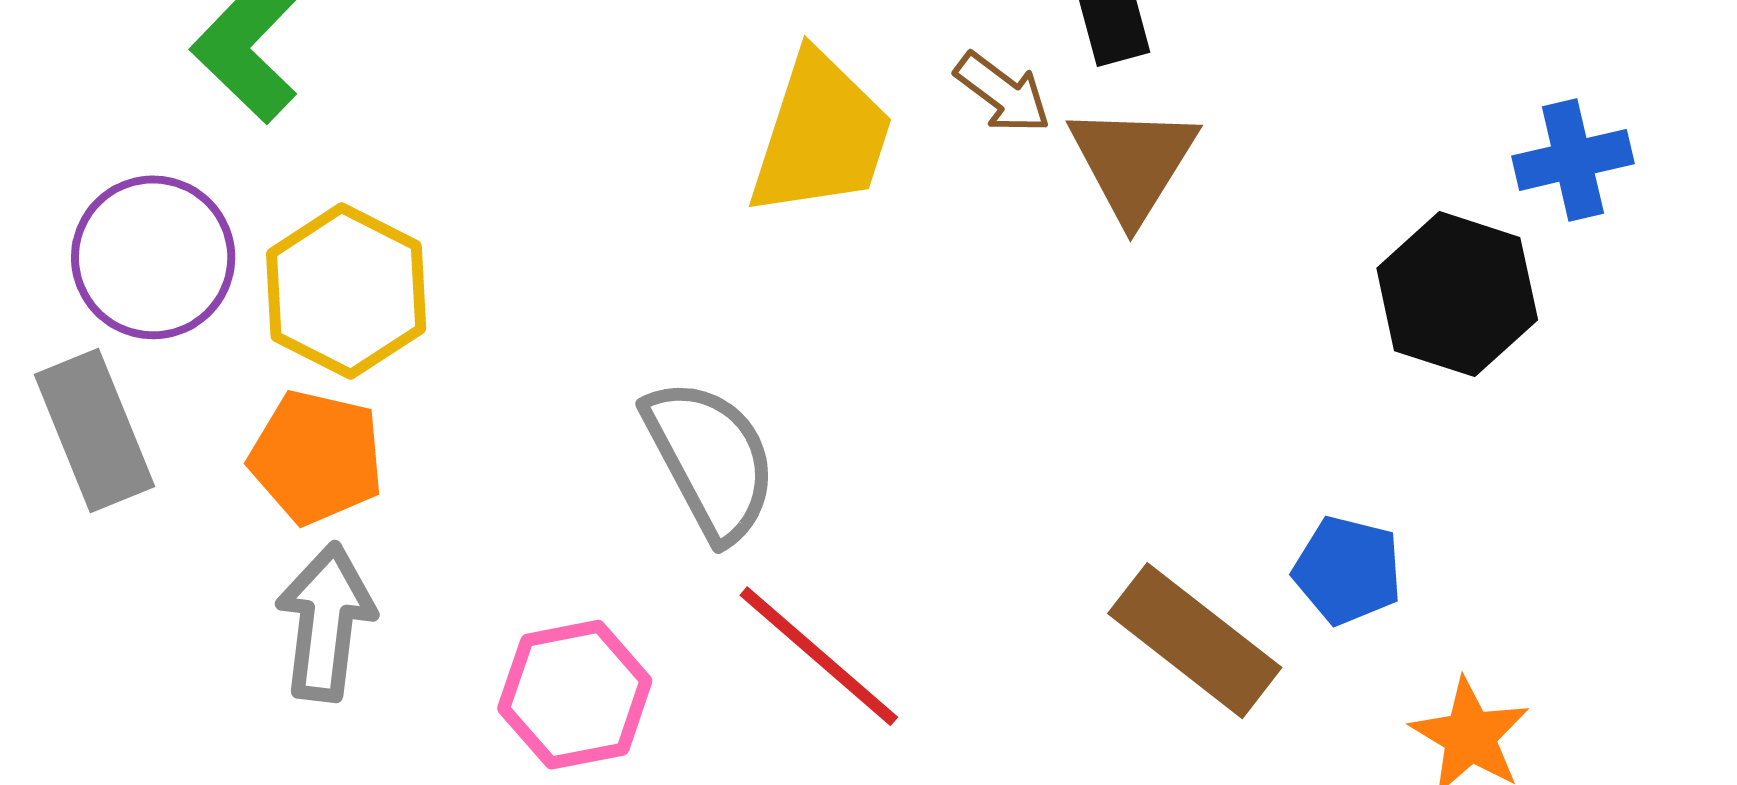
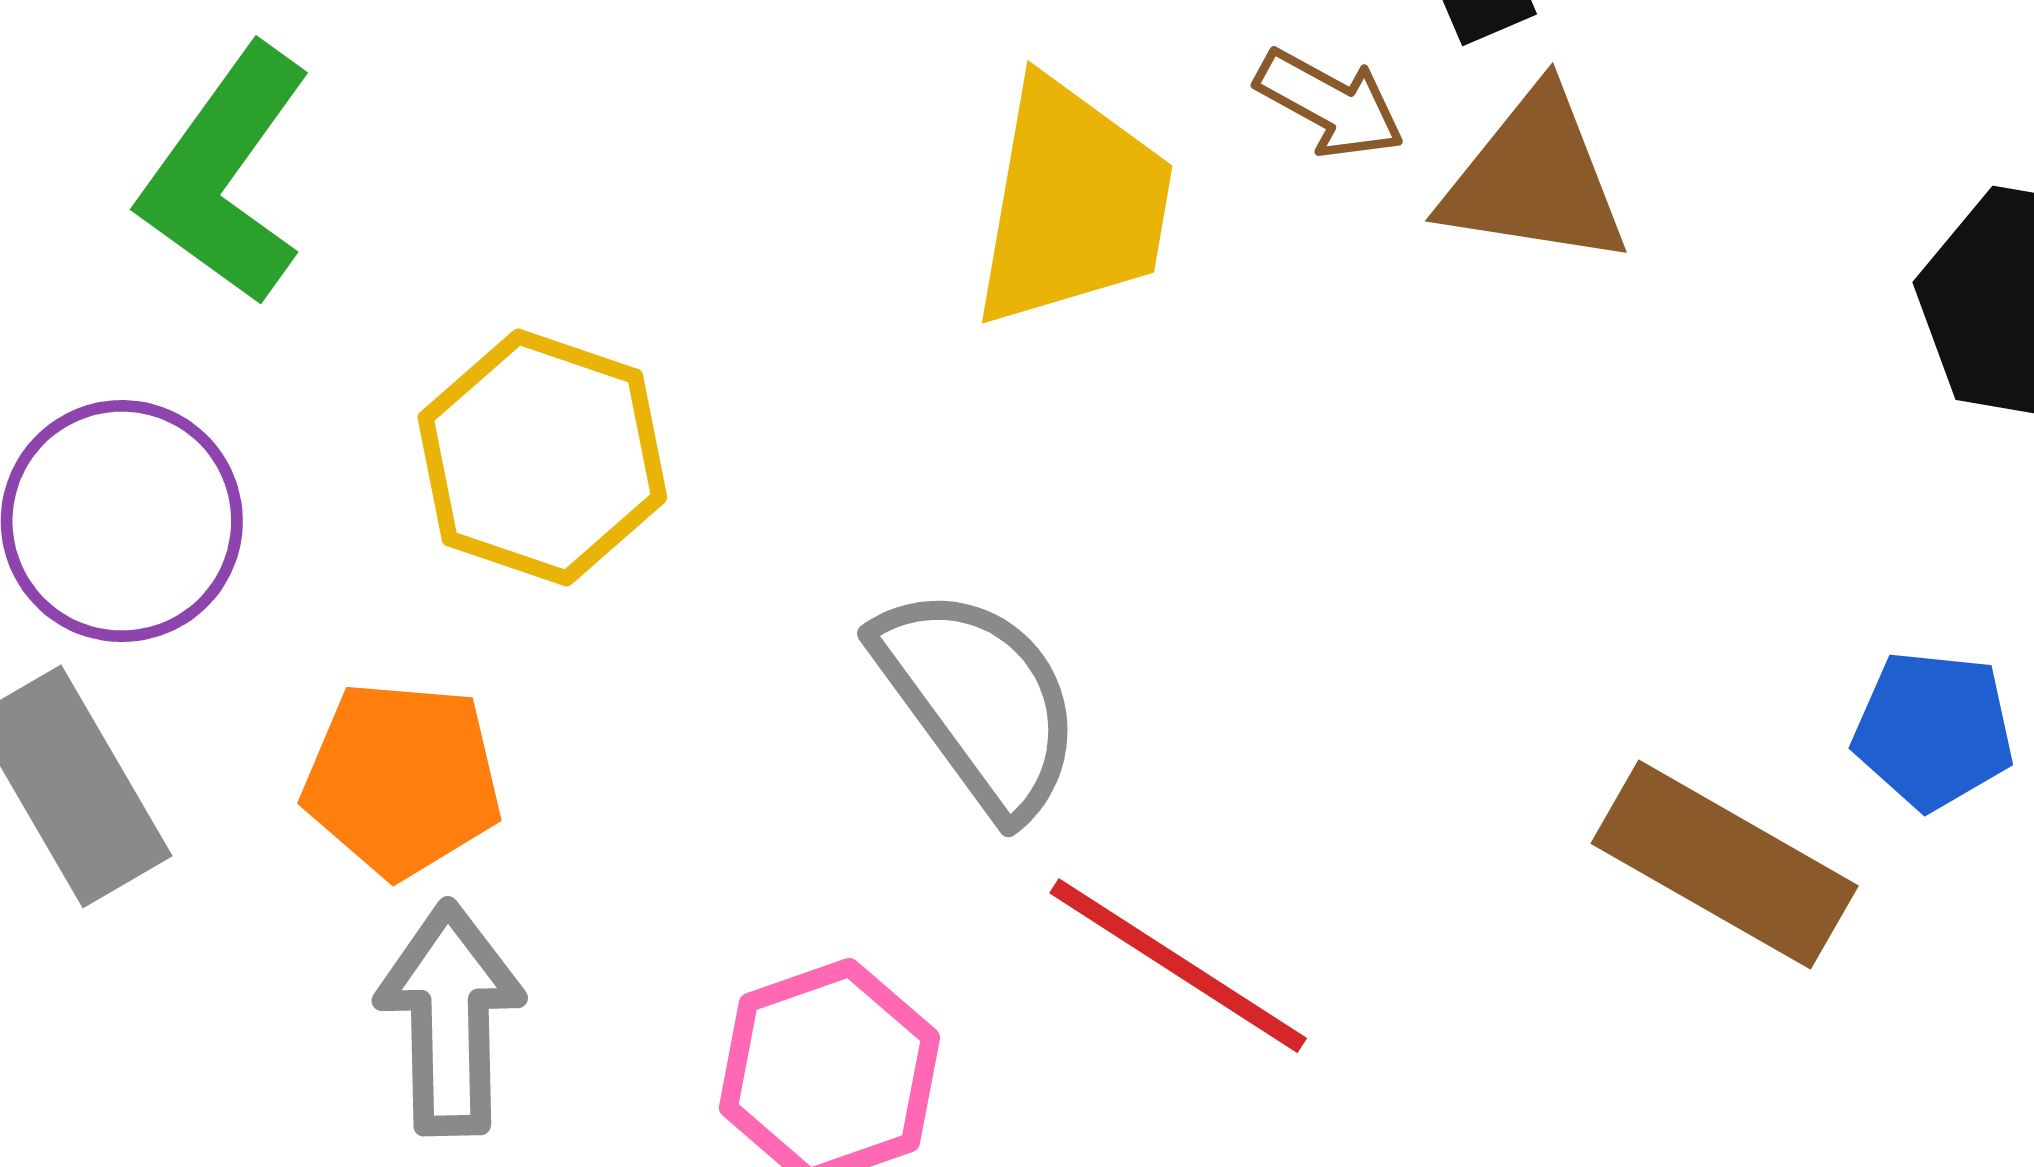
brown triangle: (1133, 163) -> (1535, 179), turned -45
yellow hexagon: (346, 291) -> (542, 457), moved

